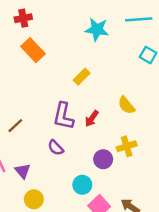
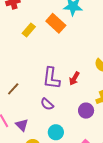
orange rectangle: (33, 50) -> (56, 23), moved
yellow rectangle: (82, 77) -> (29, 30), moved
cyan circle: (82, 185) -> (56, 132), moved

